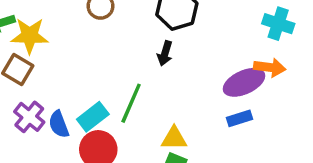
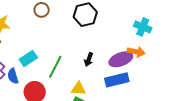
black arrow: (165, 53) -> (89, 59), moved
cyan rectangle: (93, 117) -> (28, 58), moved
blue rectangle: (240, 118) -> (117, 80), size x1.6

